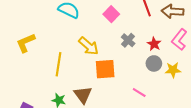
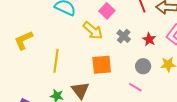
yellow arrow: (89, 46) -> (93, 31), moved
gray circle: (154, 63) -> (143, 66), moved

